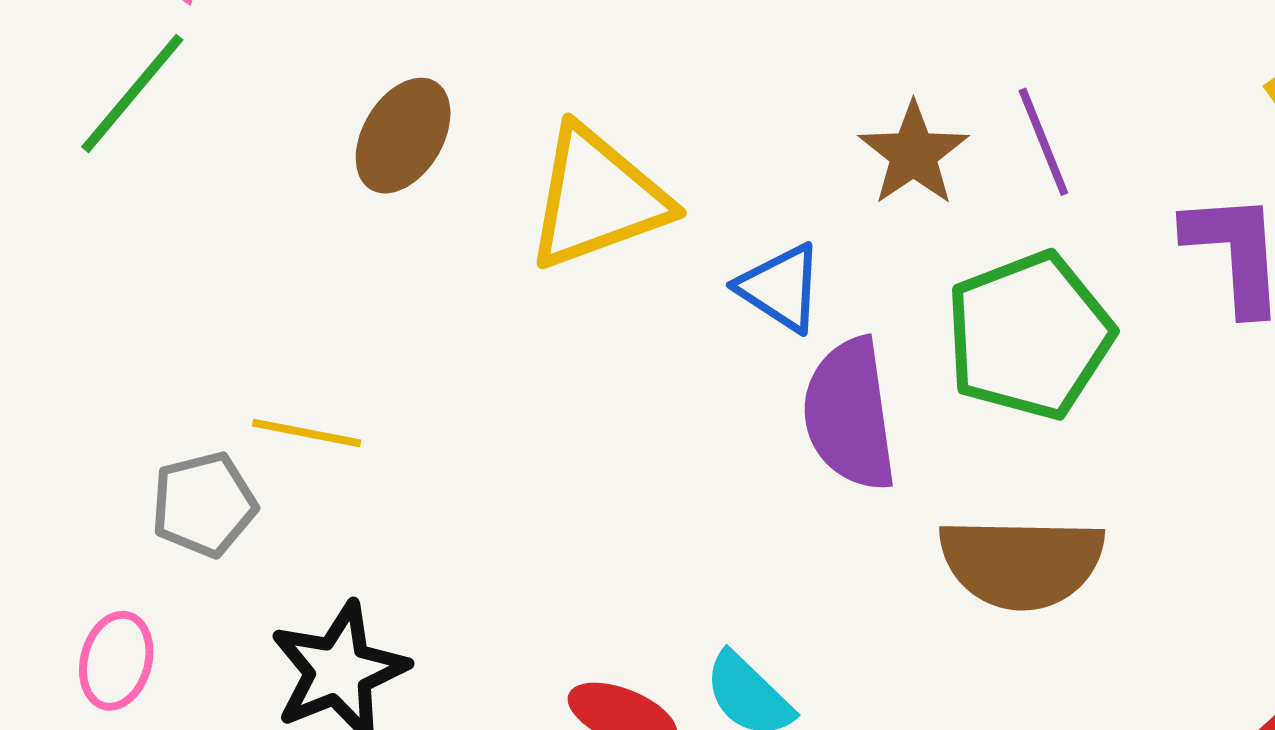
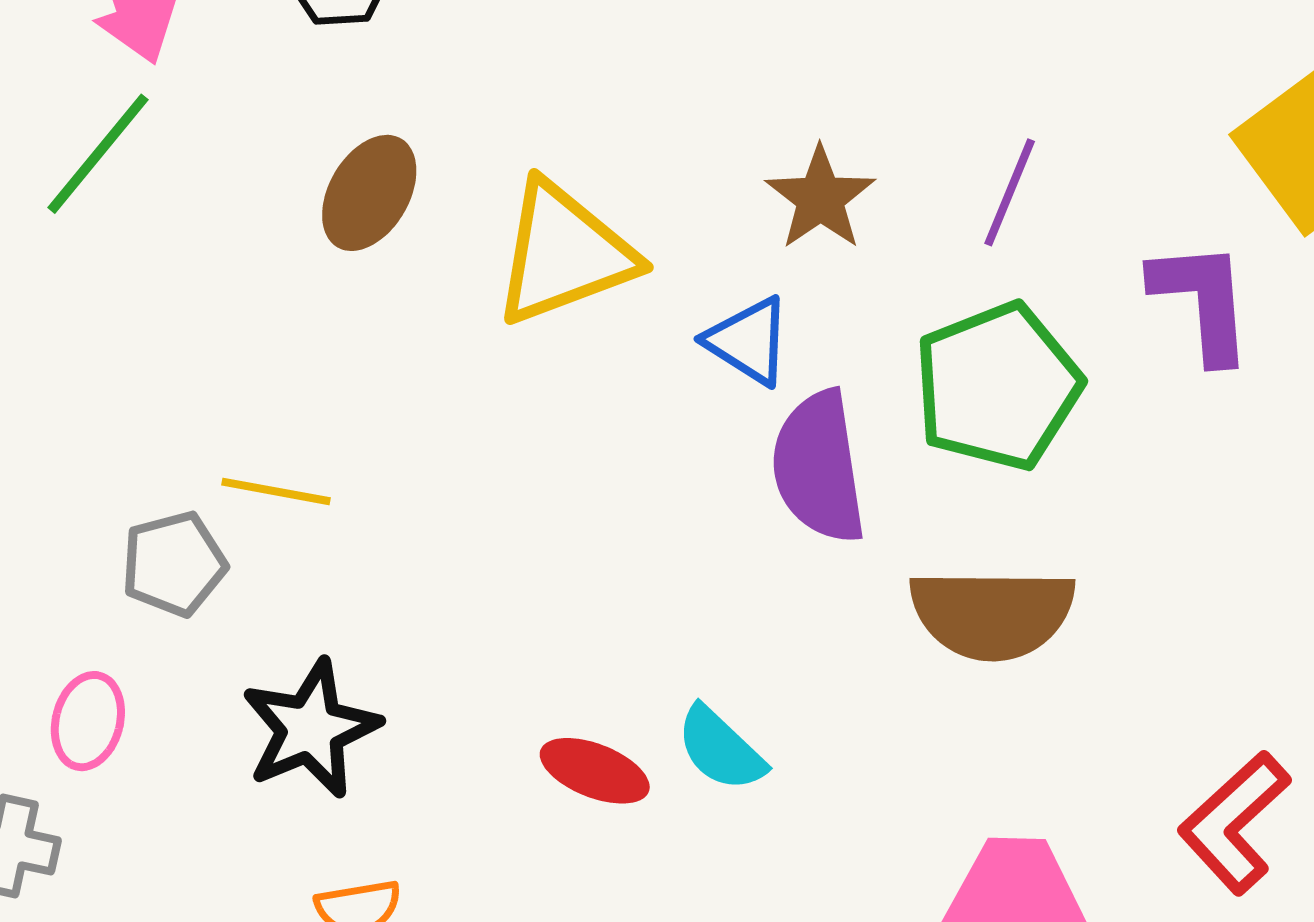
purple line: (1043, 142) -> (1010, 192), turned 45
brown star: (913, 154) -> (820, 198), moved

